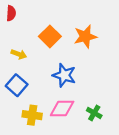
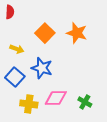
orange star: (85, 36) -> (77, 33), turned 30
blue star: (64, 75) -> (42, 68), moved

